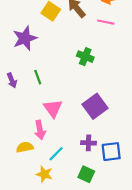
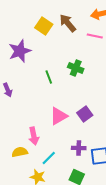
green line: (38, 77) -> (49, 77), moved
purple square: (95, 106) -> (85, 114), size x0.7
pink triangle: (53, 108) -> (59, 116), moved, turned 36

